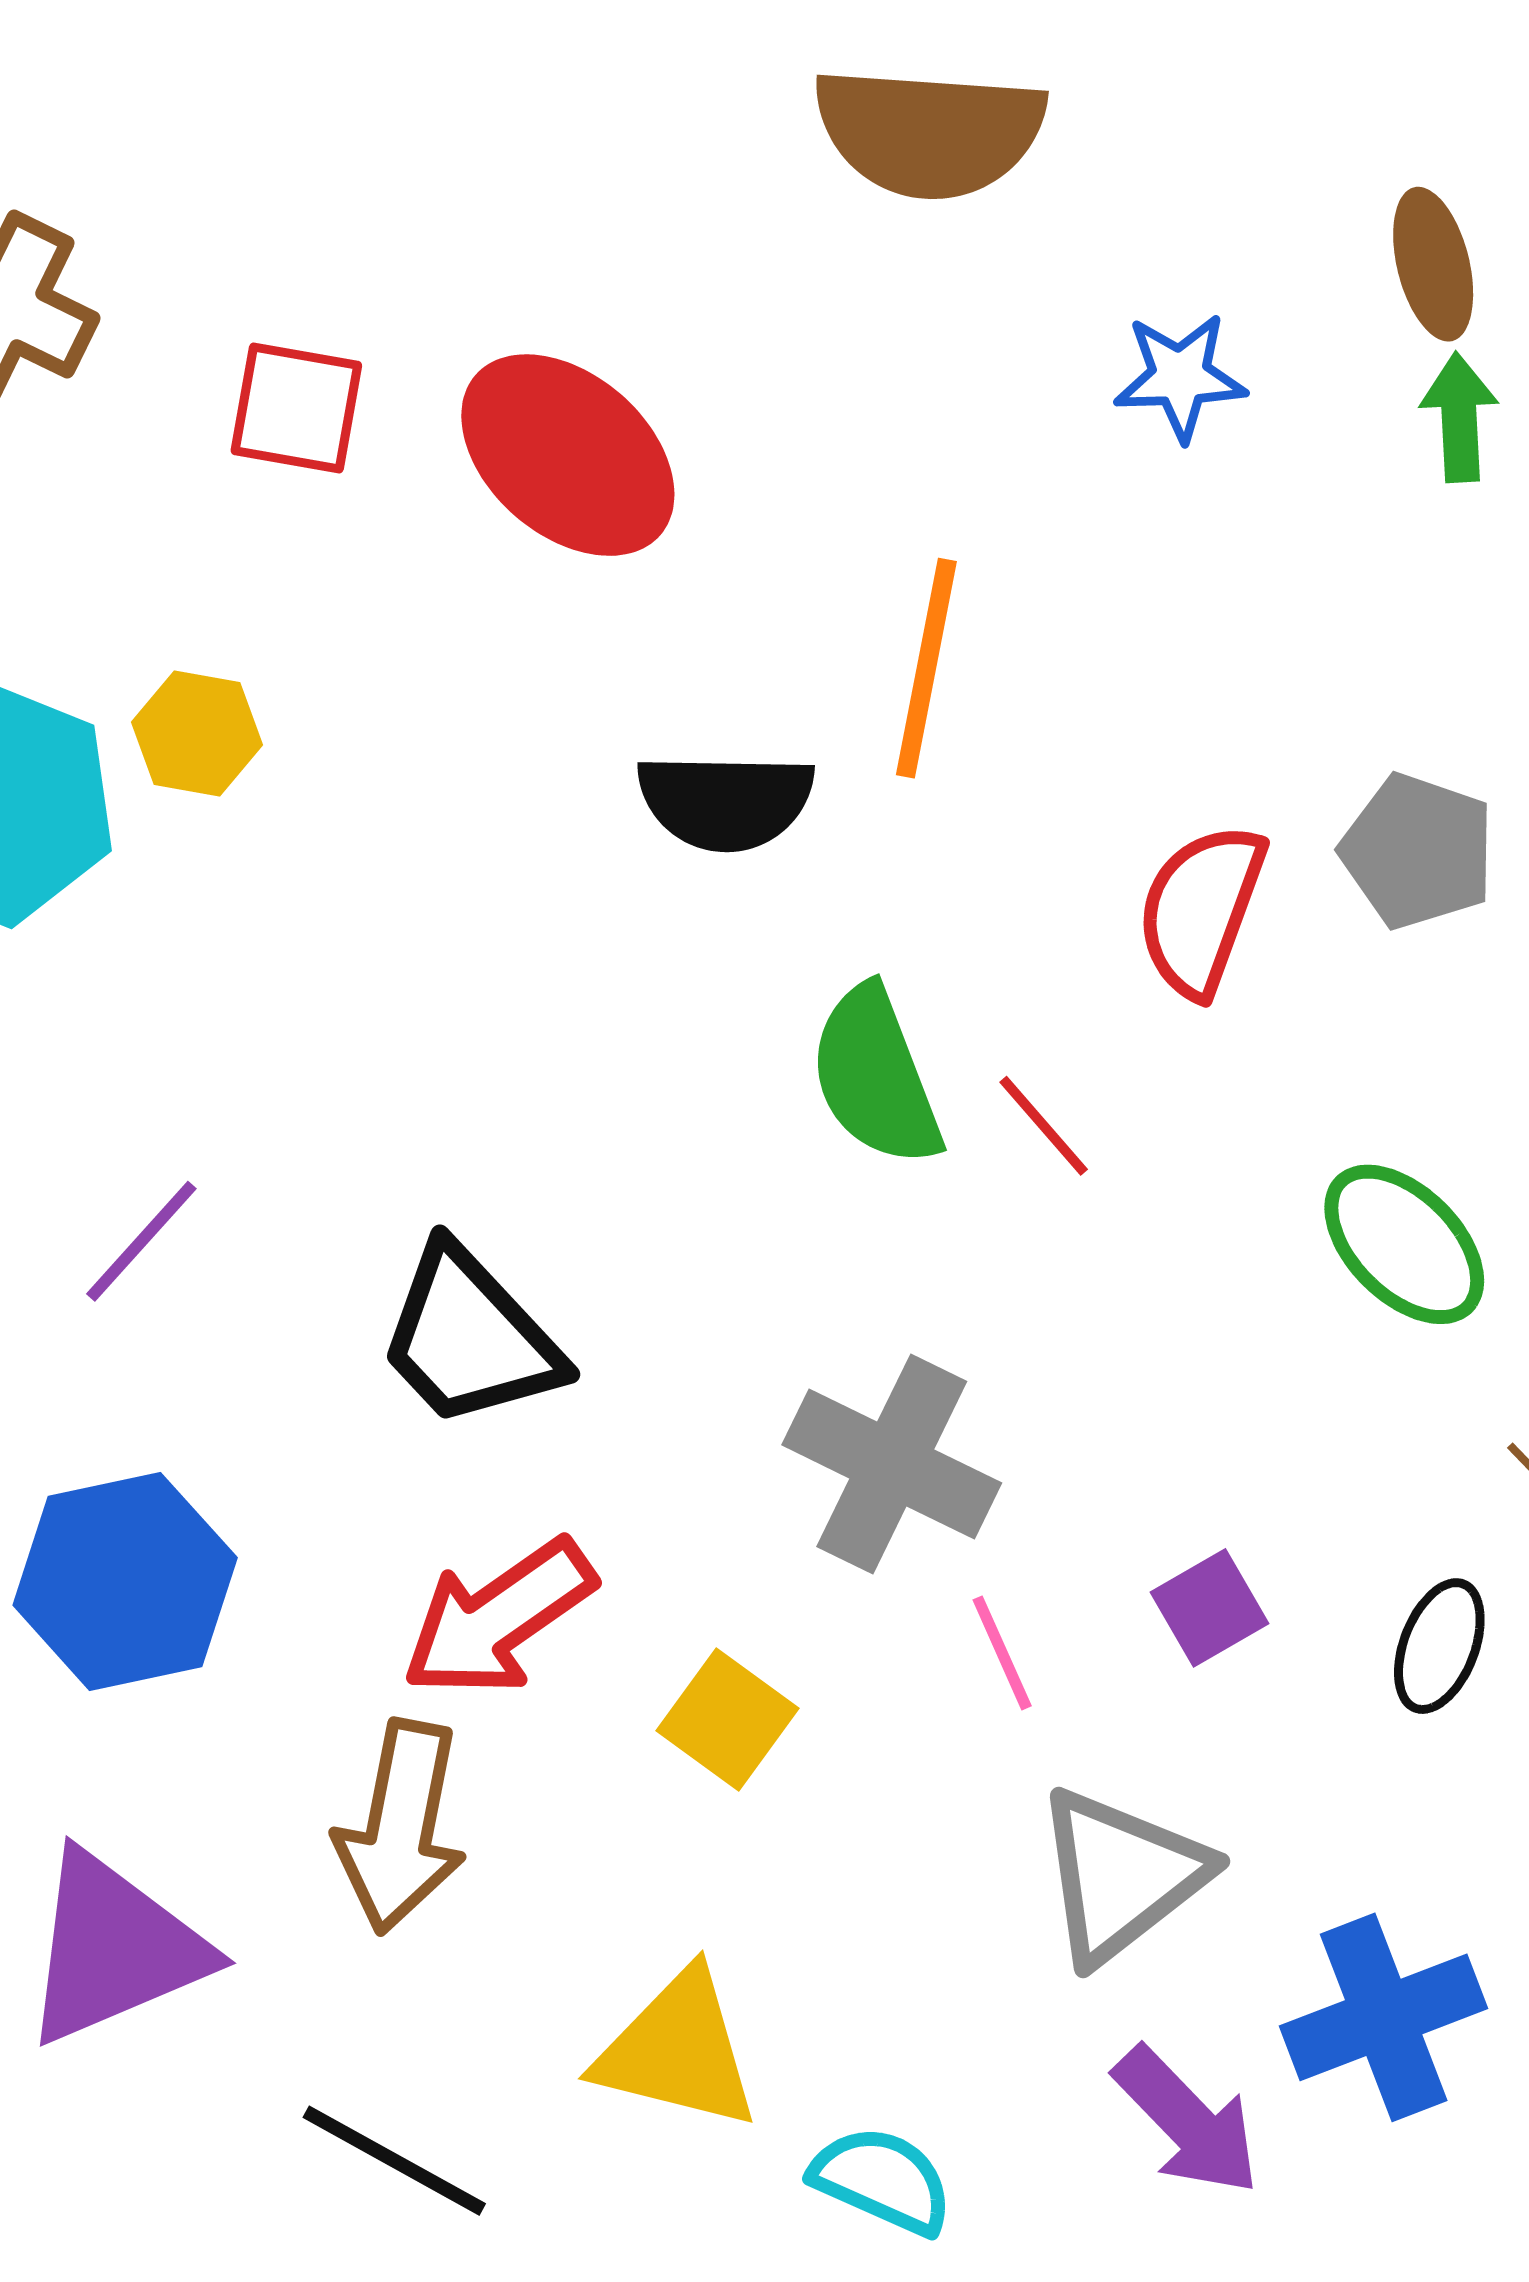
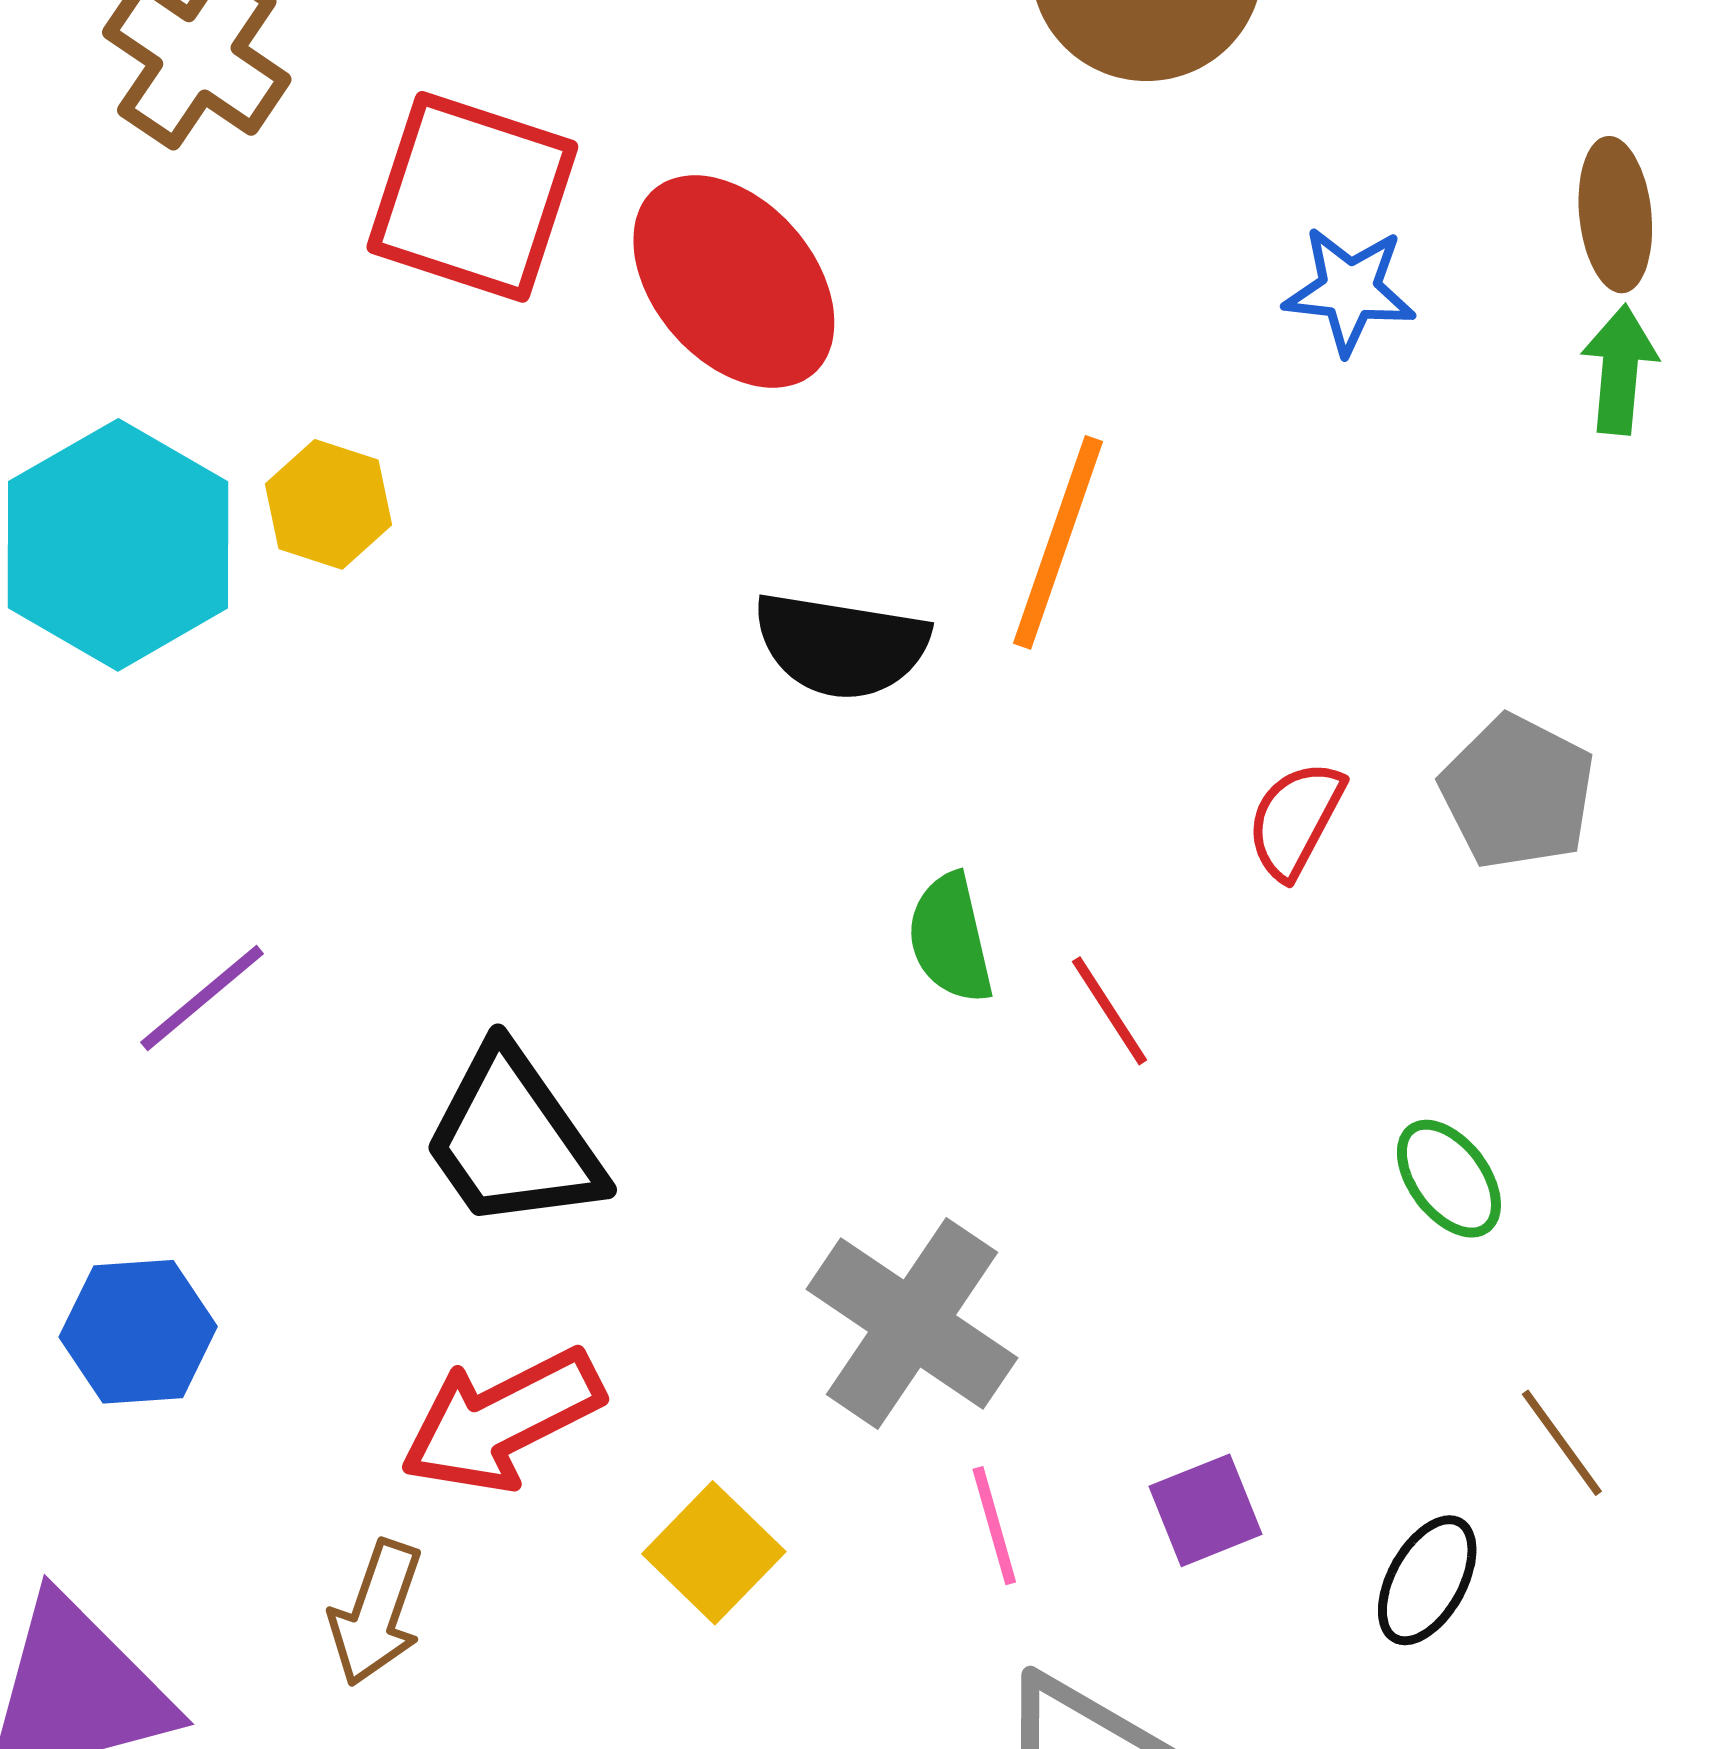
red square: (296, 408) -> (472, 197), size x1.5
red semicircle: (1201, 910) -> (1295, 820), size x0.7
green semicircle: (875, 1076) -> (950, 938), size x0.7
green ellipse: (1404, 1244) -> (1449, 1179), size x0.7
blue hexagon: (125, 1581) -> (138, 1332), size x0.7
brown arrow: (401, 1827) -> (376, 1613), size x0.7

